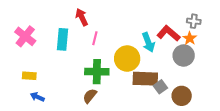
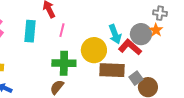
red L-shape: (168, 33) -> (130, 47), moved
gray circle: (184, 55) -> (141, 34), moved
gray square: (160, 87) -> (136, 78), moved

